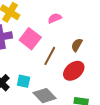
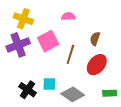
pink semicircle: (55, 18) -> (68, 16), turned 32
pink square: (30, 39) -> (48, 41), turned 35

